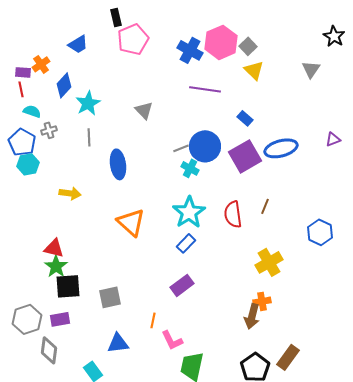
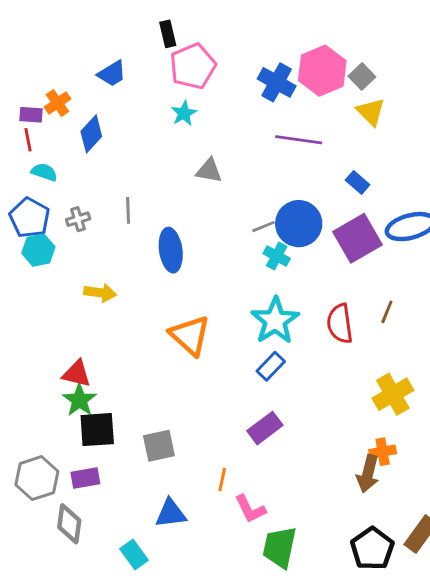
cyan star: (88, 103) -> (184, 113), moved, size x0.7
gray triangle: (144, 110) -> (209, 171), turned -36
gray cross: (49, 130) -> (78, 219), moved

